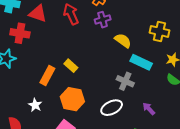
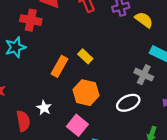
yellow semicircle: (123, 41) -> (144, 20), moved
white star: (35, 105) -> (44, 108), moved

